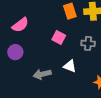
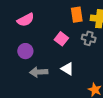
gray cross: (88, 43) -> (89, 38), moved
purple circle: (15, 52) -> (25, 51), moved

